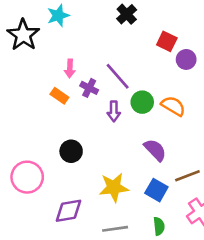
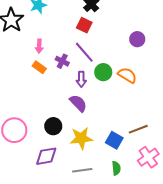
red square: (167, 41) -> (84, 25), moved
pink arrow: (70, 69) -> (39, 46), moved
purple semicircle: (155, 150) -> (78, 103), moved
black circle: (71, 151) -> (53, 126), moved

